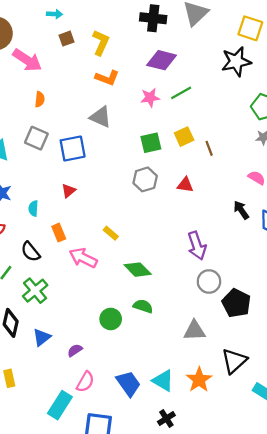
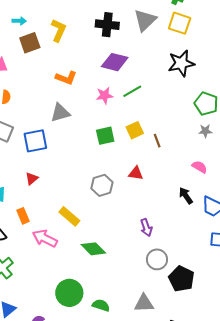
yellow square: (250, 28) -> (180, 23), moved
brown square: (66, 39) -> (30, 43), size x1.5
yellow L-shape: (101, 42) -> (59, 30), moved
gray triangle: (100, 117) -> (60, 113), turned -40
gray hexagon: (145, 179) -> (102, 185), moved
yellow rectangle: (111, 233) -> (69, 216), size x1.5
purple arrow: (197, 246) -> (146, 227), size x0.7
green semicircle: (143, 306) -> (101, 305), moved
green circle: (111, 319) -> (69, 293), size x1.4

